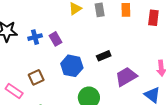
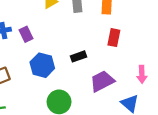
red rectangle: (153, 18) -> (114, 38), moved

